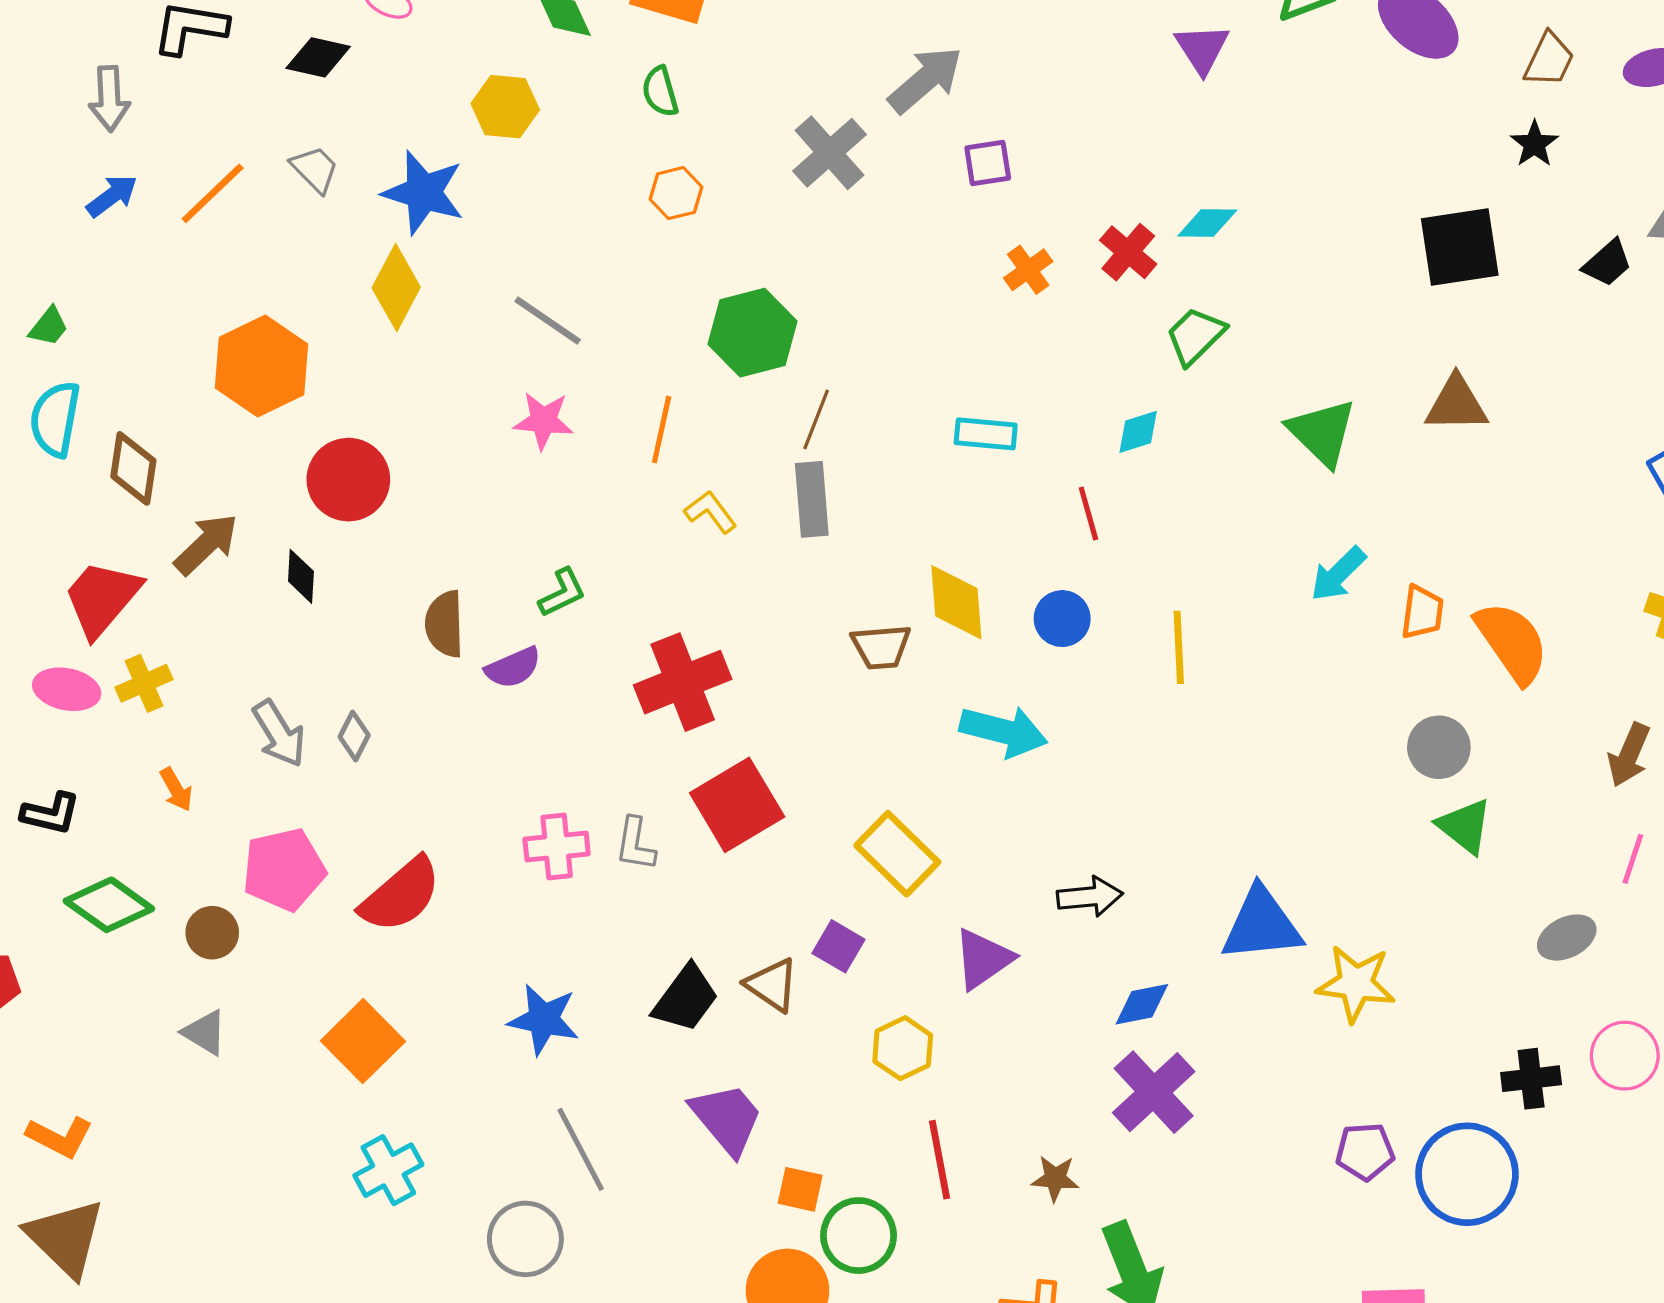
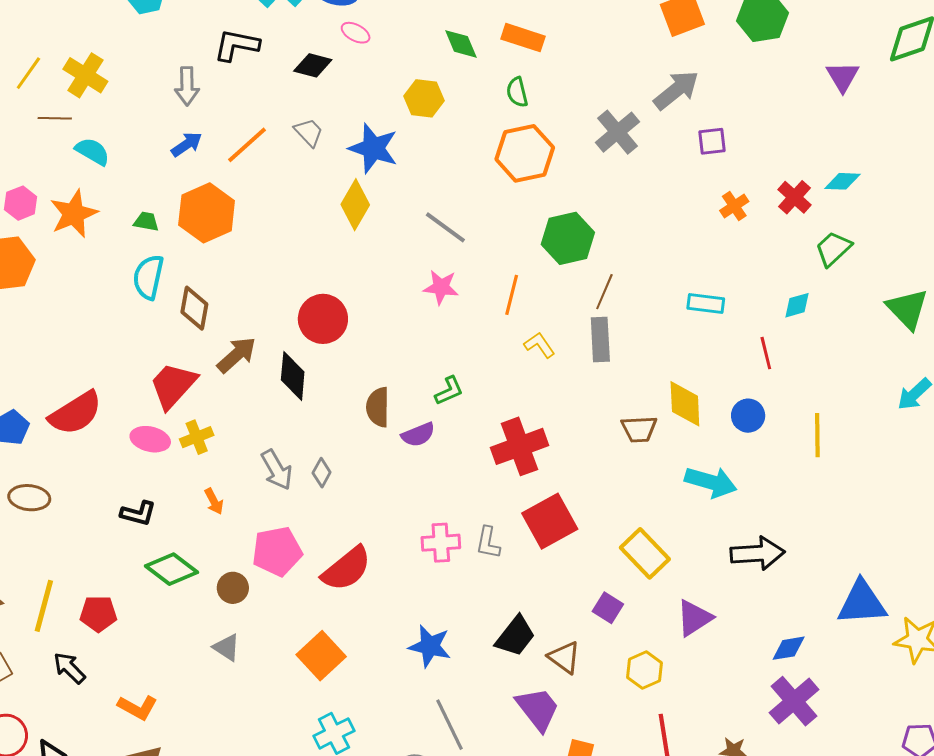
orange hexagon: (676, 193) -> (525, 153), size x1.8
green trapezoid: (49, 327) -> (146, 222), turned -120
orange hexagon: (262, 366) -> (207, 213), moved
black diamond: (301, 576) -> (293, 376), size x1.5
black arrow: (1090, 897) -> (757, 553), moved, size x1.4
brown triangle: (772, 985) -> (564, 657), moved

